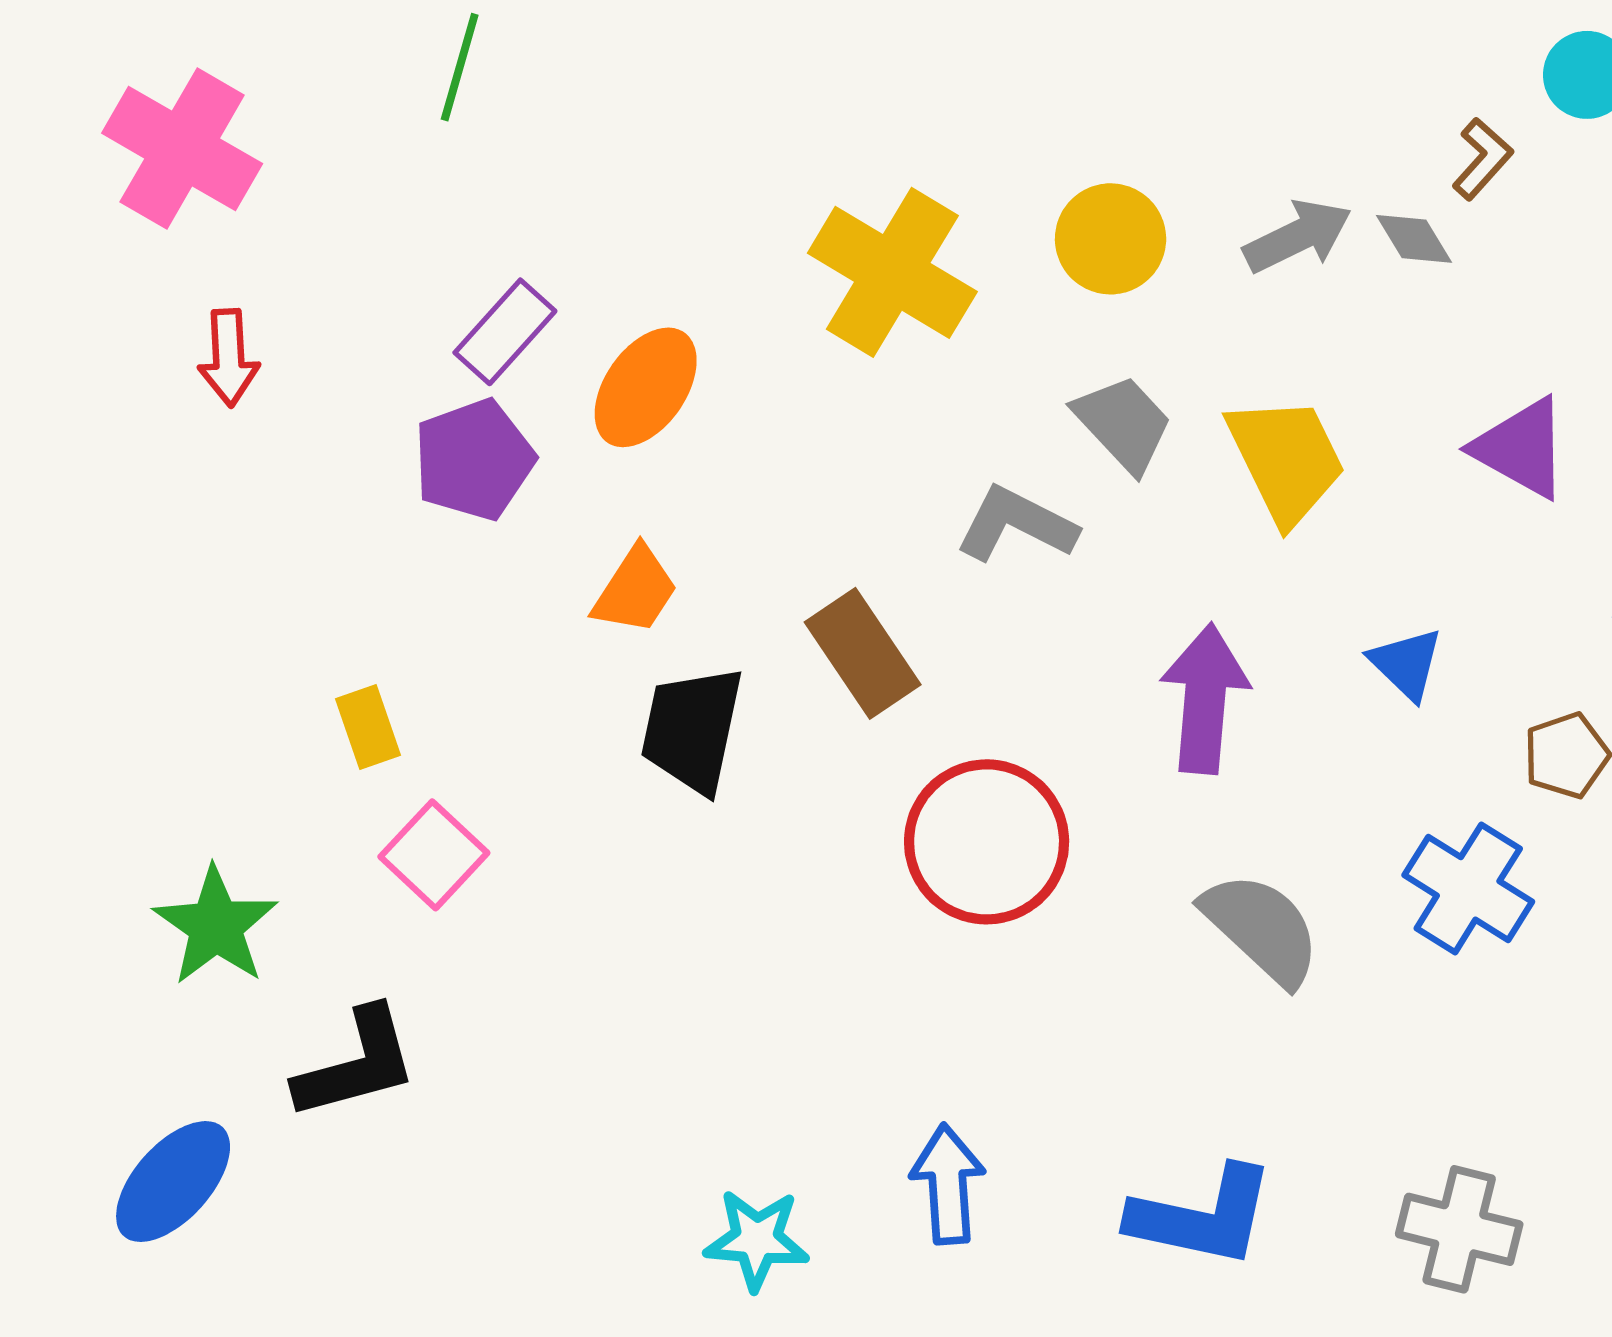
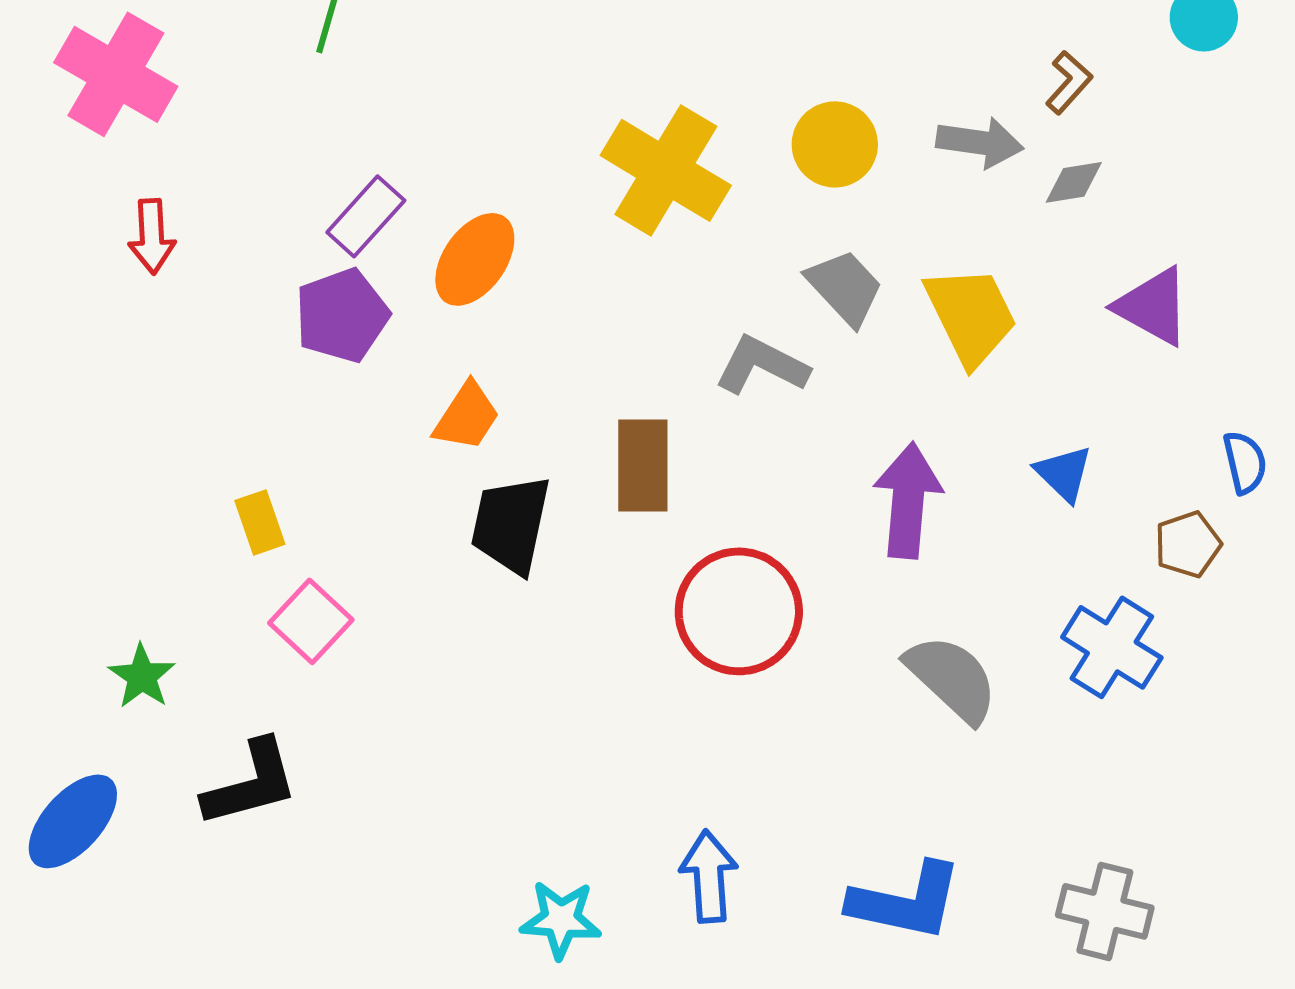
brown L-shape: (1482, 159) -> (1069, 82), moved
gray arrow: (1298, 236) -> (980, 142), turned 34
gray diamond: (1414, 239) -> (1074, 182), moved, turned -68
brown rectangle: (863, 653) -> (643, 465), turned 34
green star: (216, 926) -> (142, 676), size x0.7
blue ellipse: (173, 1182) -> (73, 821), moved

